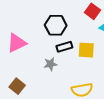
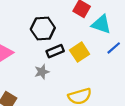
yellow square: (86, 50) -> (80, 52), turned -30

